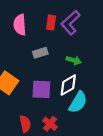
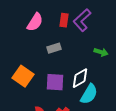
pink semicircle: (20, 25) -> (35, 22), turned -144
green arrow: (74, 60) -> (101, 52), moved

